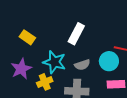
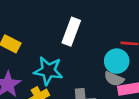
gray semicircle: (82, 65) -> (114, 79), moved, turned 49

